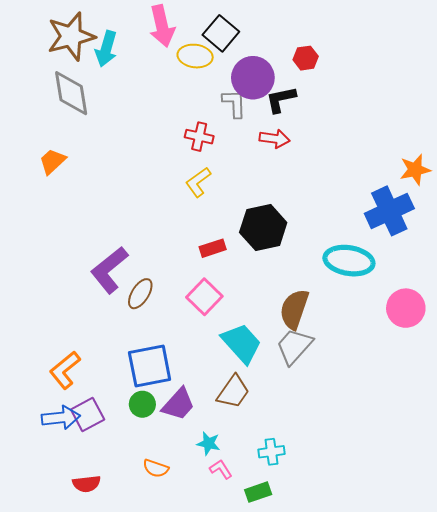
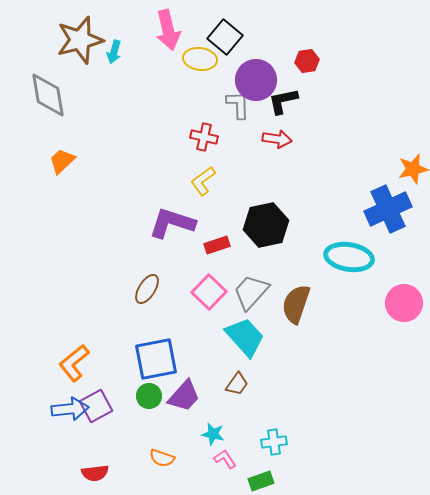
cyan arrow: (106, 49) -> (114, 52), size x0.7
gray diamond: (71, 93) -> (48, 95), moved
purple L-shape: (109, 270) -> (172, 223), moved, turned 57
gray trapezoid: (294, 346) -> (251, 292), moved
brown trapezoid: (233, 392) -> (237, 384), size x0.7

